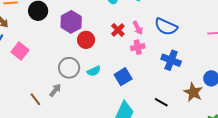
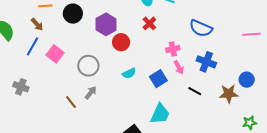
pink arrow: (138, 28) -> (179, 67), moved
red cross: (118, 30) -> (149, 23), moved
gray circle: (69, 68) -> (88, 66), moved
brown star: (193, 92) -> (229, 94), turned -30
black line: (161, 102) -> (195, 91), moved

